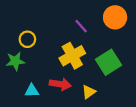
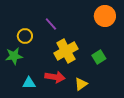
purple line: (81, 26) -> (51, 24), moved
green square: (108, 62) -> (99, 57), size x0.6

